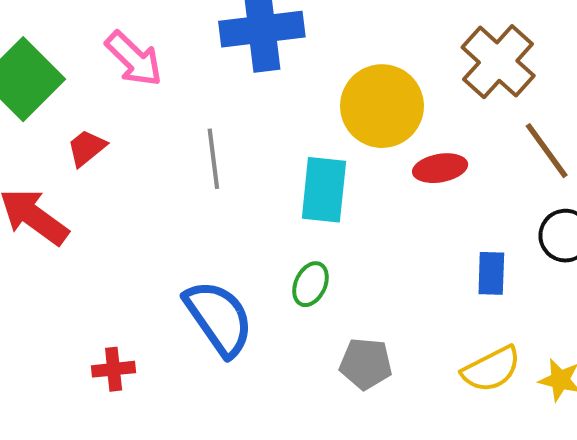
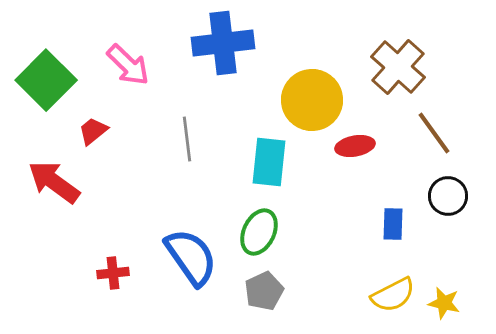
green ellipse: (310, 284) -> (259, 232), size x1.4
gray pentagon: (366, 364) -> (264, 291), moved, turned -30
red cross: (114, 369) -> (113, 273), moved

